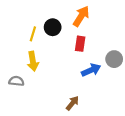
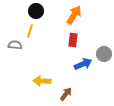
black circle: (53, 27) -> (36, 11), moved
yellow arrow: (33, 61) -> (42, 81), moved, turned 102
gray semicircle: (16, 81) -> (15, 45), moved

